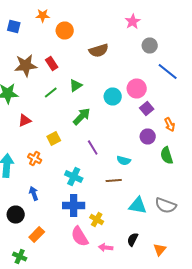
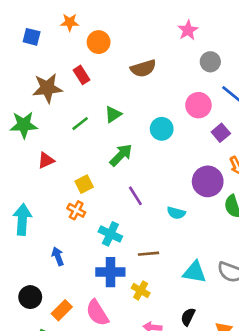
red rectangle: (52, 64) -> (81, 75), moved
pink circle: (137, 88) -> (198, 105), moved
purple square: (147, 108) -> (221, 133), moved
purple circle: (148, 136) -> (208, 181), size x1.5
orange cross: (35, 158) -> (76, 210), moved
brown line: (114, 180) -> (149, 254), moved
black circle: (16, 214) -> (30, 297), moved
pink semicircle: (80, 236) -> (97, 313), moved

